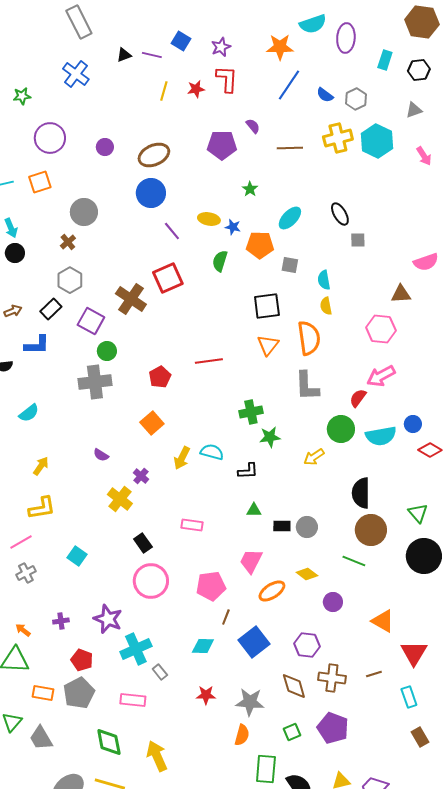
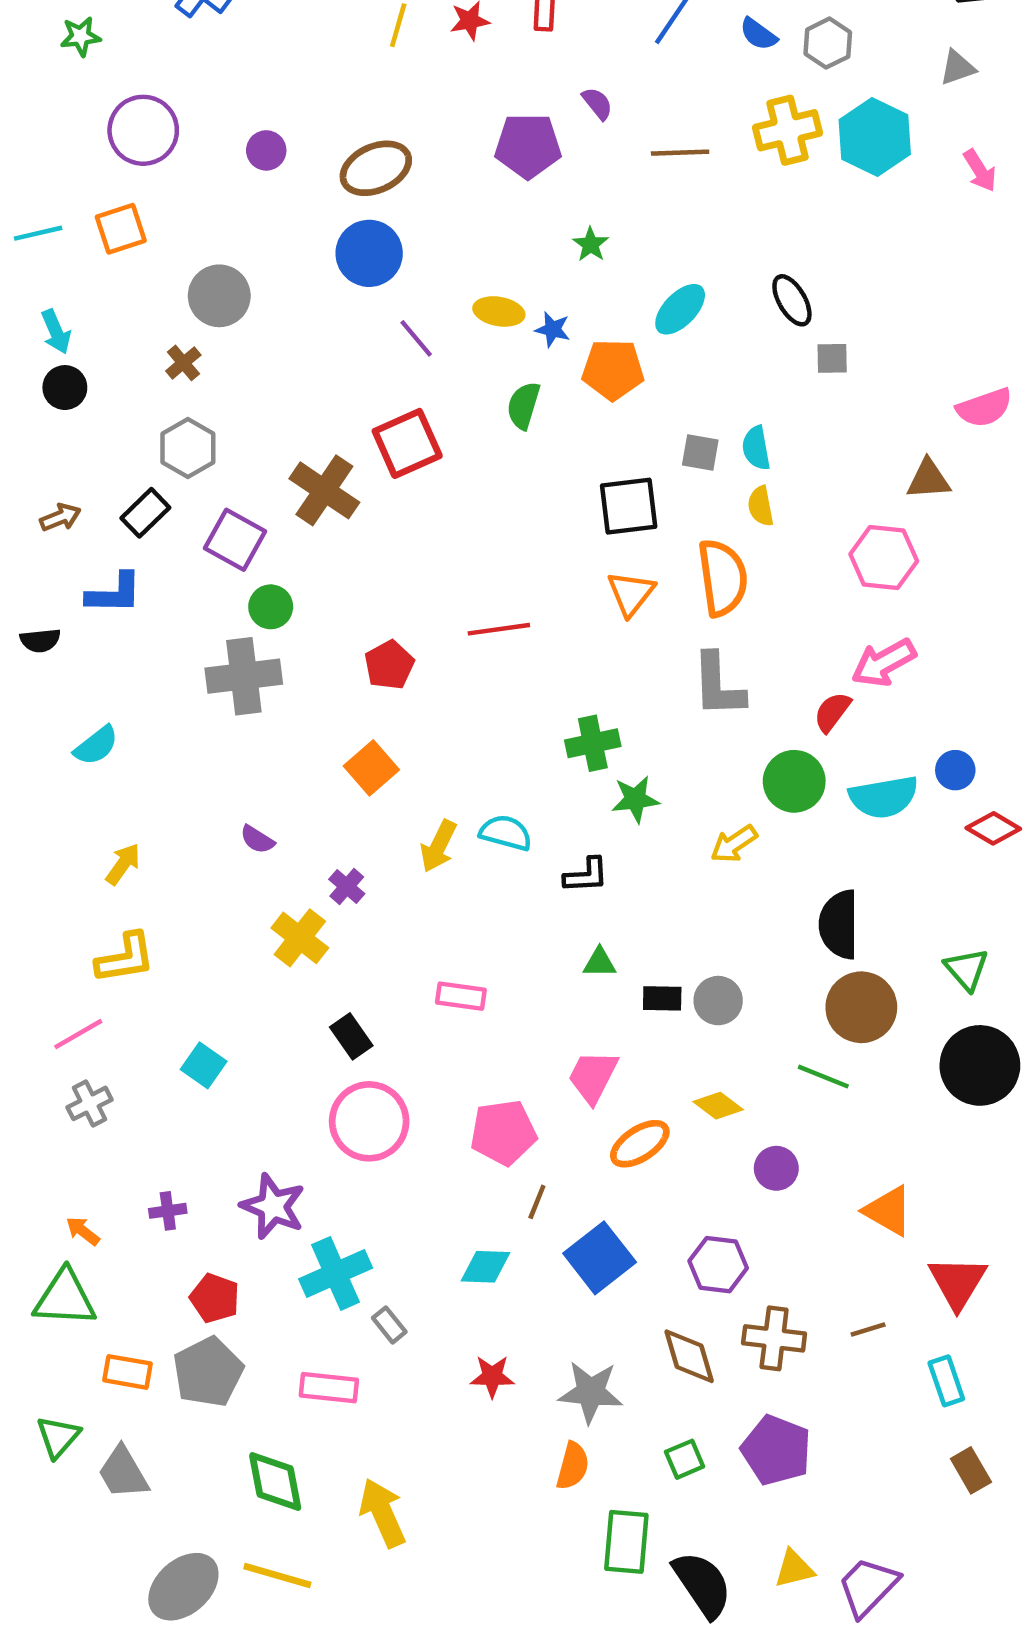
gray square: (290, 265) -> (700, 452), moved

